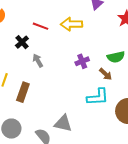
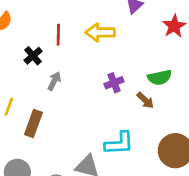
red line: (41, 26) -> (58, 35), turned 70
gray arrow: (38, 61) -> (54, 81), turned 56
cyan L-shape: (98, 97) -> (119, 143), moved

